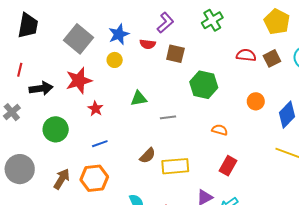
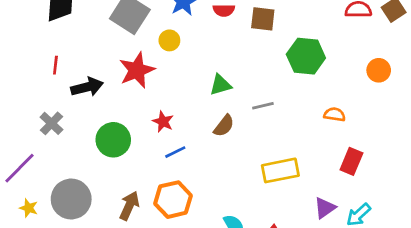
yellow circle: (115, 60) -> (169, 40), moved
red star: (95, 109) -> (163, 122), moved
brown semicircle: (148, 156) -> (224, 126), moved

